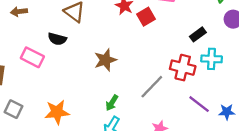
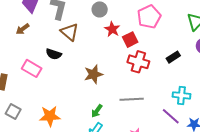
brown arrow: (19, 12) -> (23, 29), turned -32
cyan cross: (212, 59) -> (181, 95), moved
red cross: (183, 68) -> (138, 62), moved
gray line: (152, 87) -> (132, 99), turned 40

